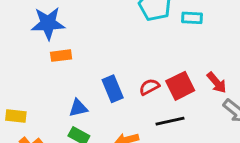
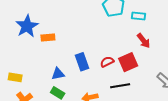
blue star: (48, 23) -> (27, 26), moved, turned -30
red arrow: (217, 83) -> (144, 41), moved

